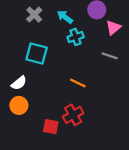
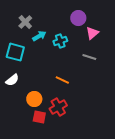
cyan arrow: (65, 17) -> (39, 36), moved, turned 112
cyan square: (37, 54) -> (15, 52), moved
orange circle: (19, 105) -> (34, 99), moved

